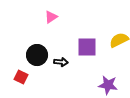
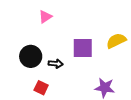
red square: (21, 77) -> (41, 88), moved

